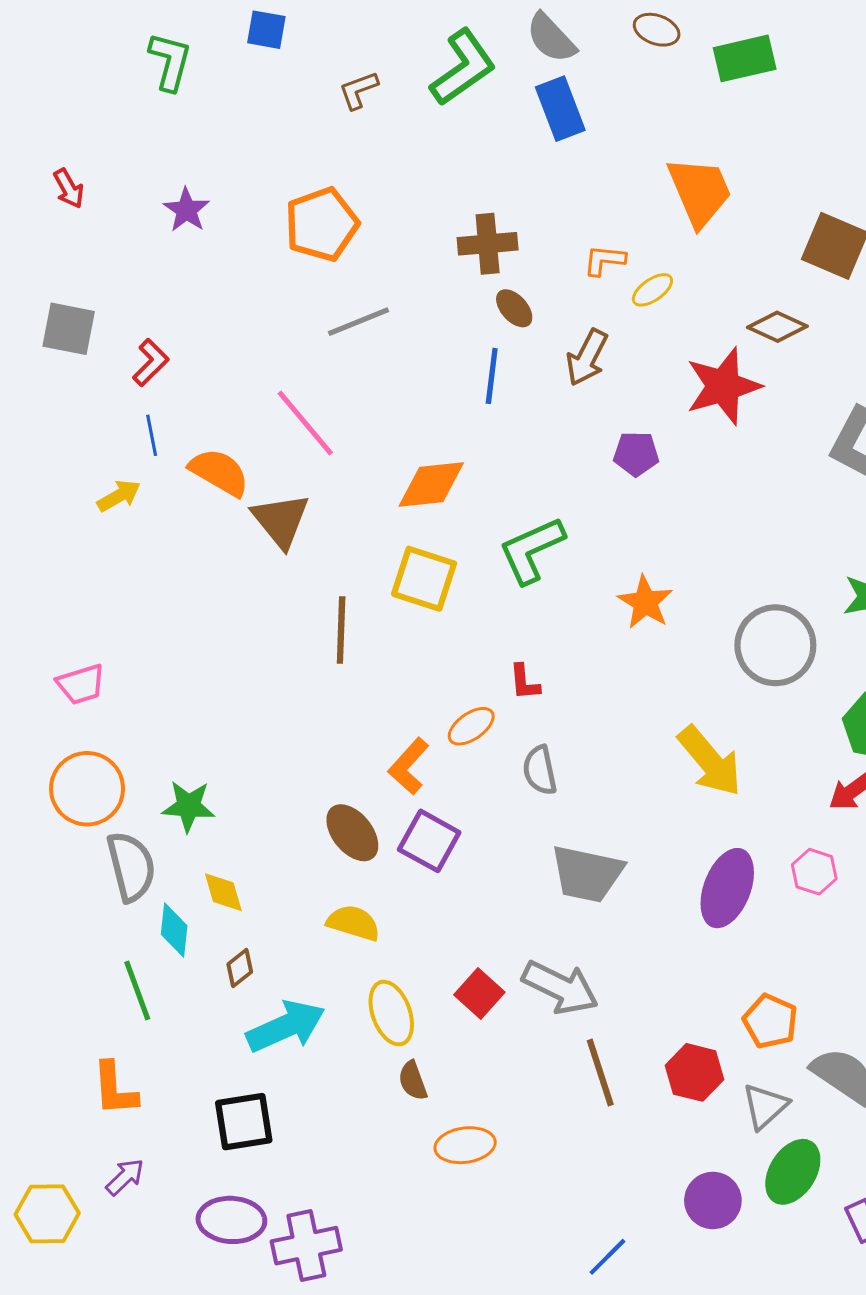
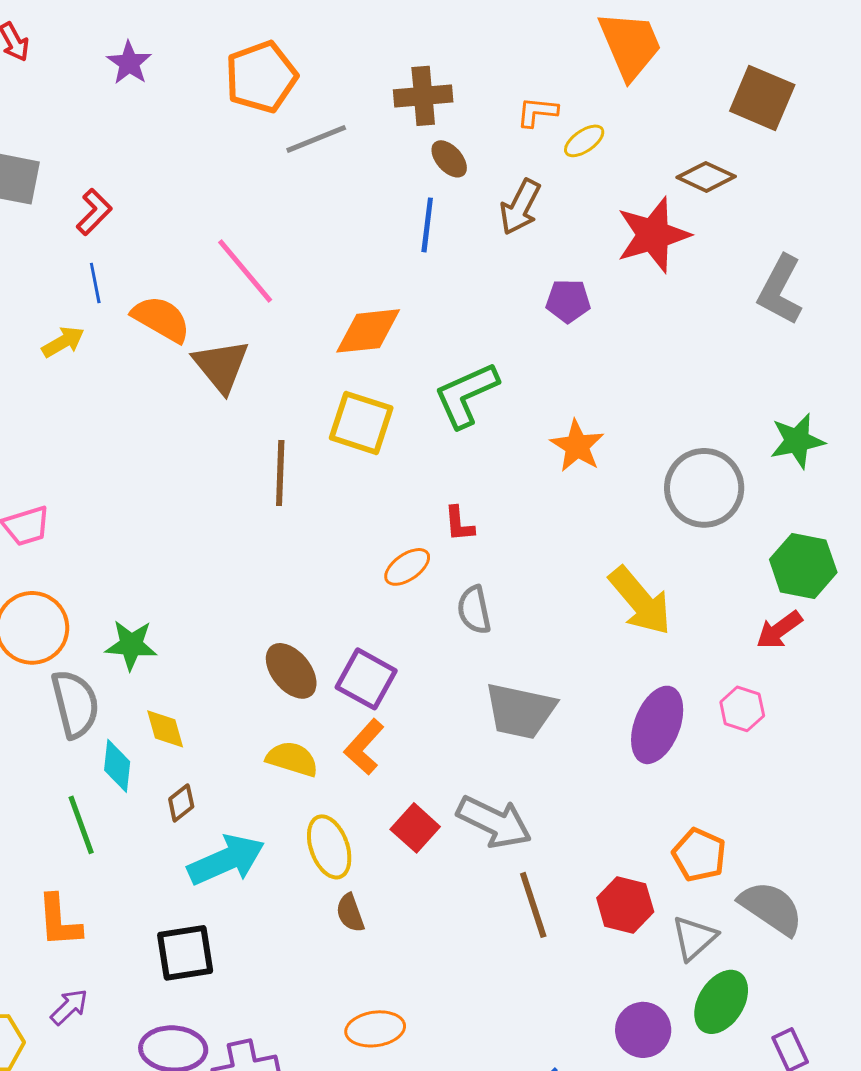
gray line: (359, 322) -> (316, 139), moved
orange L-shape: (409, 766) -> (364, 747), moved
orange ellipse: (465, 1145) -> (375, 1029), moved

